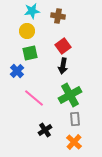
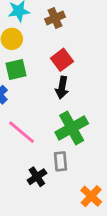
brown cross: (58, 16) -> (55, 18), turned -32
gray rectangle: (75, 119) -> (61, 161), moved
orange cross: (74, 142) -> (91, 196), moved

